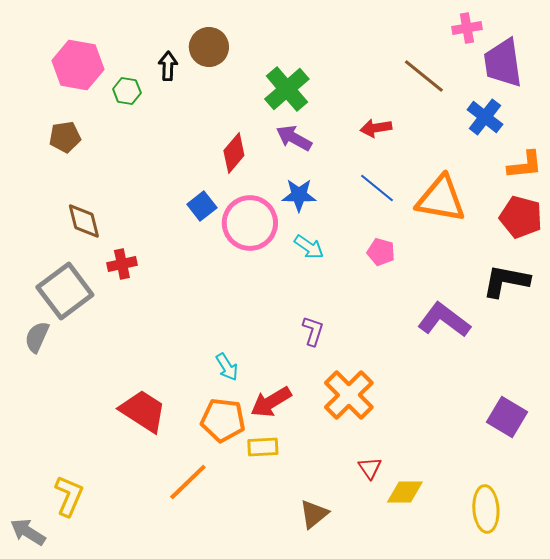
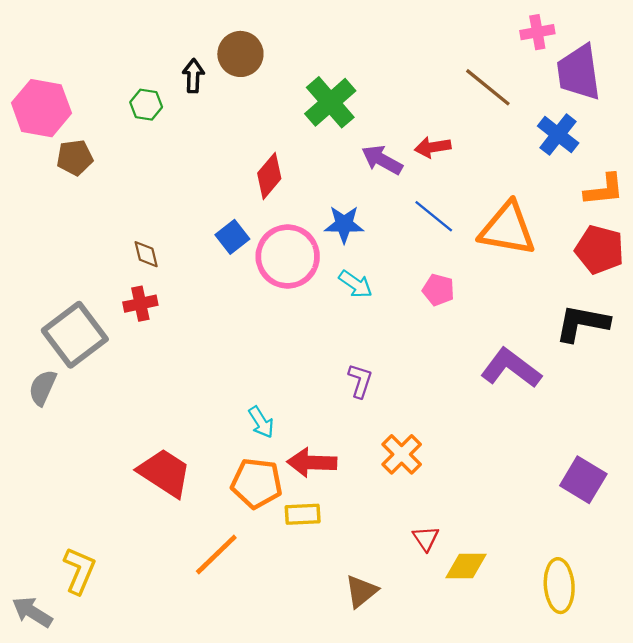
pink hexagon: (78, 65) -> (41, 108), moved
purple arrow: (294, 138) -> (382, 160), moved
brown diamond: (84, 221) -> (146, 254), moved, size x0.7
orange cross: (349, 395) -> (402, 454), size x0.7
red arrow: (271, 402) -> (312, 462), turned 33

